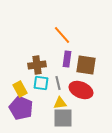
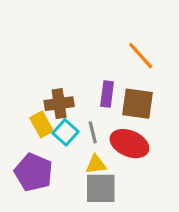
orange line: (62, 35) -> (141, 56), moved
cyan square: (41, 83) -> (66, 132), turned 35
yellow rectangle: (20, 89) -> (42, 124), moved

